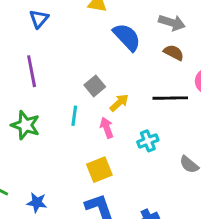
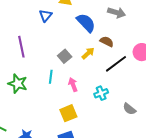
blue triangle: (39, 19) -> (46, 16), moved
brown semicircle: (174, 53) -> (107, 42), moved
black line: (170, 98) -> (116, 64), turned -35
yellow arrow: (119, 103) -> (88, 53), moved

